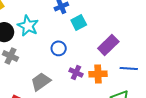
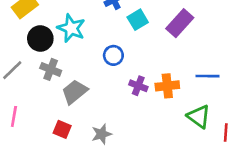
purple rectangle: (108, 45) -> (180, 23), moved
gray trapezoid: (41, 82) -> (75, 92), moved

